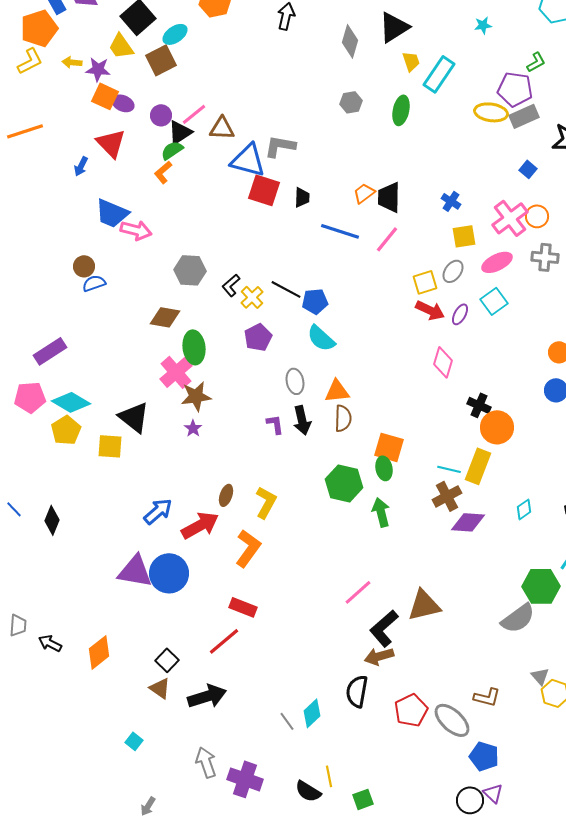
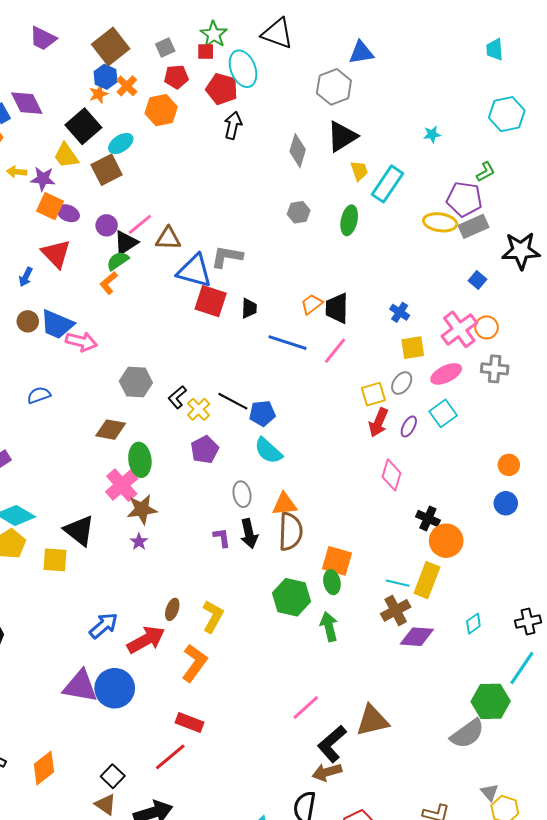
brown circle: (84, 266) -> (28, 321), moved
red arrow: (430, 310) -> (378, 422), turned 88
brown semicircle: (343, 418) -> (291, 532), size x1.4

